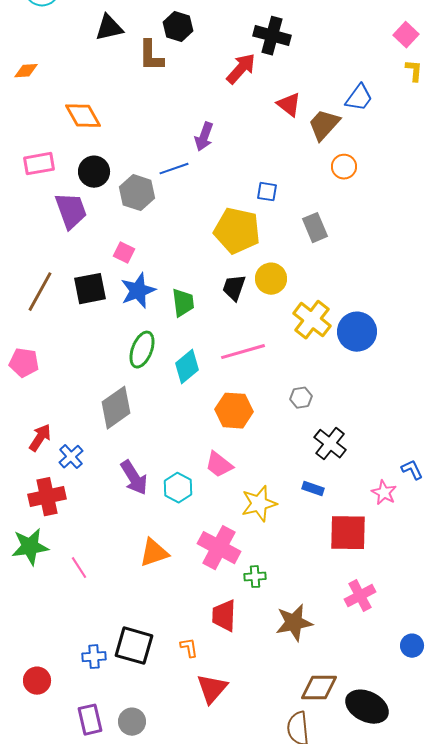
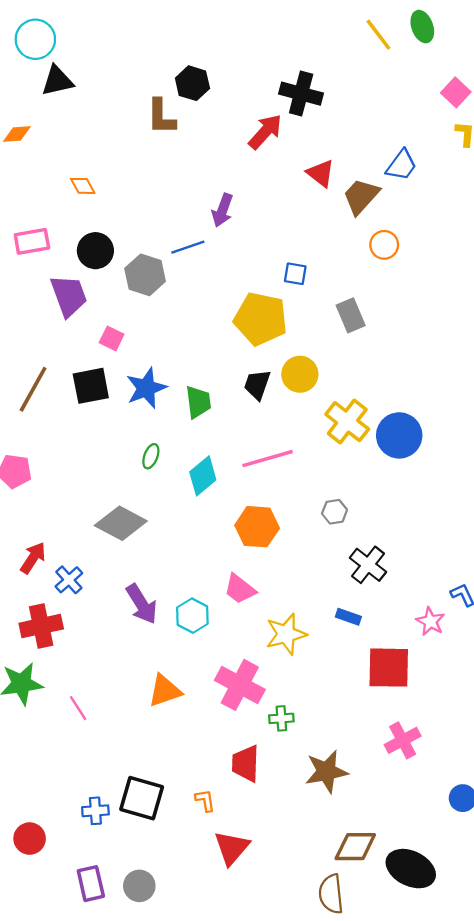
black triangle: (109, 28) -> (57, 81), moved
orange diamond: (83, 116) -> (83, 186), size x0.6
pink square: (124, 253) -> (112, 338), moved
green ellipse: (142, 350) -> (151, 456), size x0.6
gray diamond: (116, 408) -> (121, 523), turned 63

